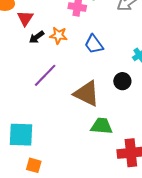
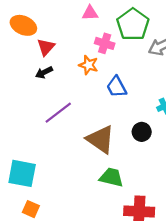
orange star: (59, 35) -> (88, 65), moved
black arrow: (37, 37) -> (44, 72), moved

